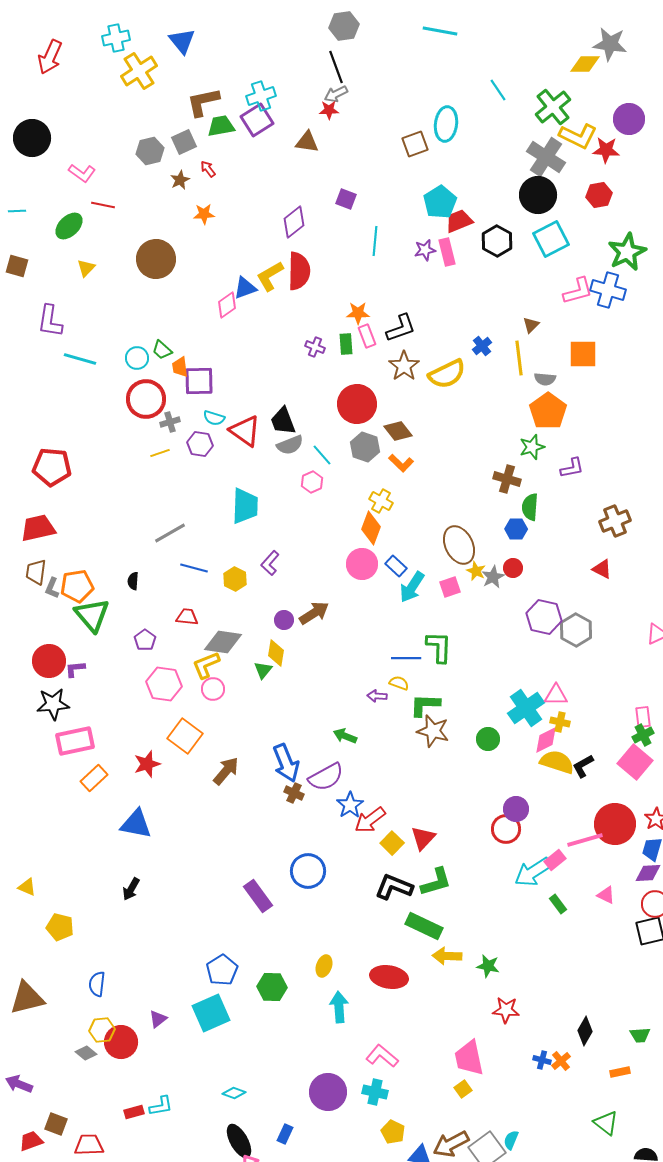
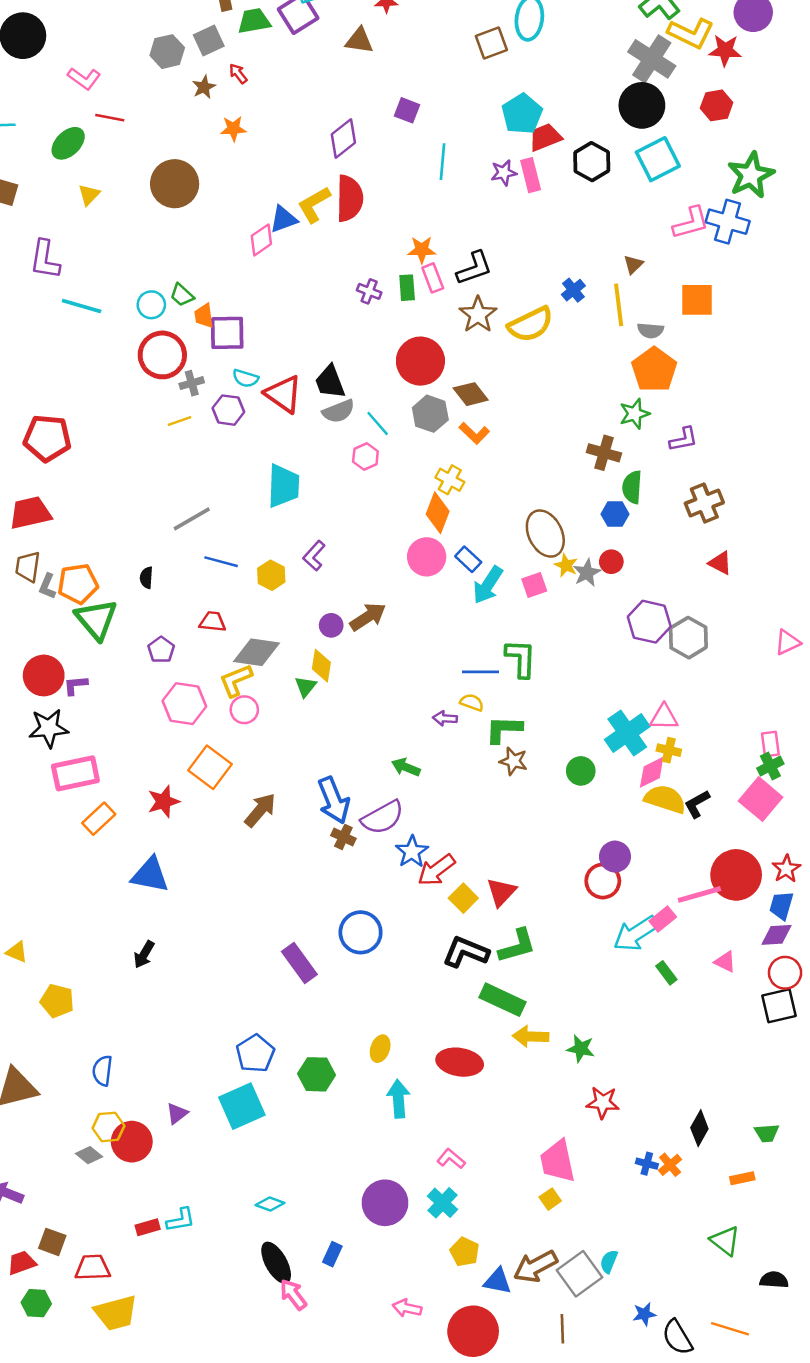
brown cross: (615, 521) -> (704, 503), moved
brown star: (433, 731) -> (513, 761), size x0.7
pink L-shape: (382, 1056) -> (451, 1159), size x0.7
cyan cross: (375, 1092) -> (442, 1203), turned 30

